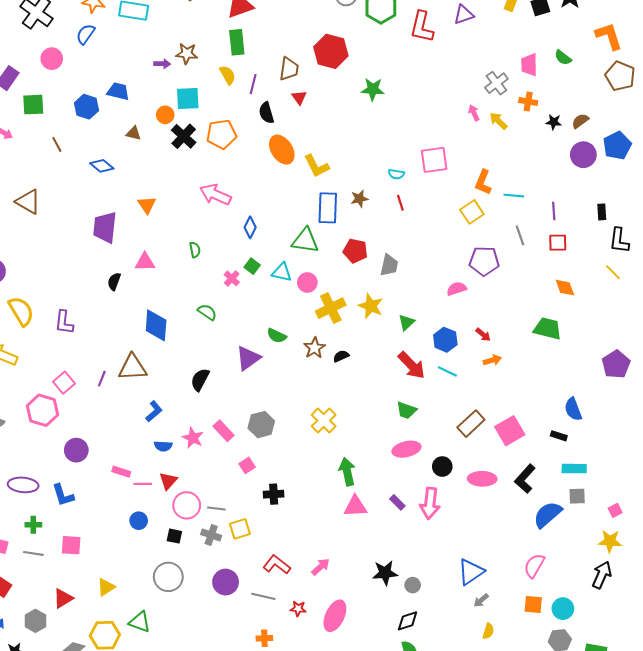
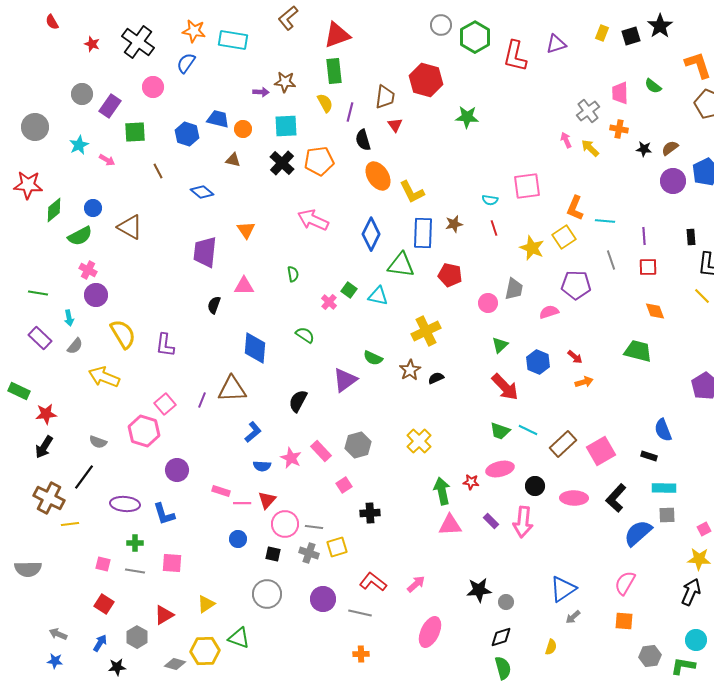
orange circle: (165, 115) -> (243, 129), moved
blue diamond: (250, 227) -> (371, 234), moved, size x1.5
gray trapezoid: (389, 265) -> (514, 289), moved
pink circle: (307, 282) -> (488, 303), moved
yellow star: (371, 306) -> (532, 248), moved
cyan line: (447, 371) -> (528, 430), moved
red star: (298, 609) -> (471, 482), moved
cyan circle: (563, 609) -> (696, 640), moved
yellow semicircle: (488, 631) -> (551, 647), moved

